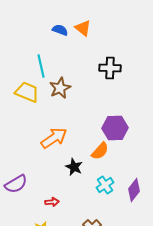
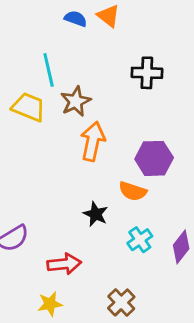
orange arrow: (54, 138) -> (93, 141), moved, turned -44
orange semicircle: (100, 151) -> (133, 191), turned 66
red arrow: (52, 202) -> (64, 264), size x1.6

